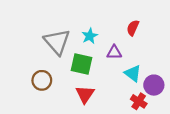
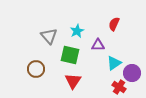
gray triangle: (57, 42) -> (49, 36), size x0.7
cyan triangle: (133, 73) -> (114, 63), turned 49

